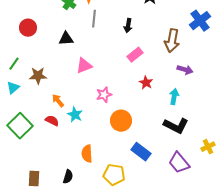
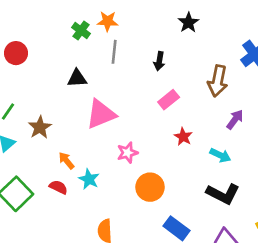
red circle: (28, 28) -> (16, 53), moved
pink triangle: (84, 66) -> (101, 114), size x1.4
purple arrow: (185, 70) -> (235, 119), turned -70
brown star: (38, 76) -> (40, 127), turned -30
cyan arrow: (174, 97) -> (220, 155), turned 105

